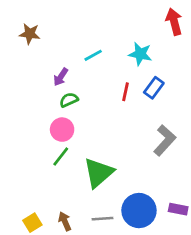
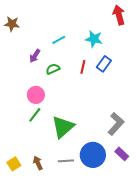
green semicircle: (69, 100) -> (53, 69), moved
gray L-shape: (165, 140) -> (116, 124), moved
purple rectangle: (178, 209) -> (122, 154), turned 32

